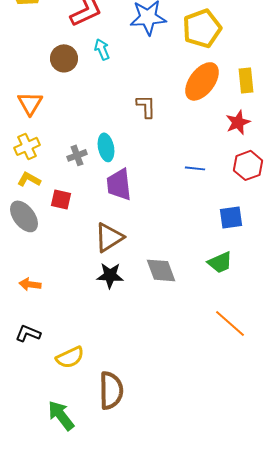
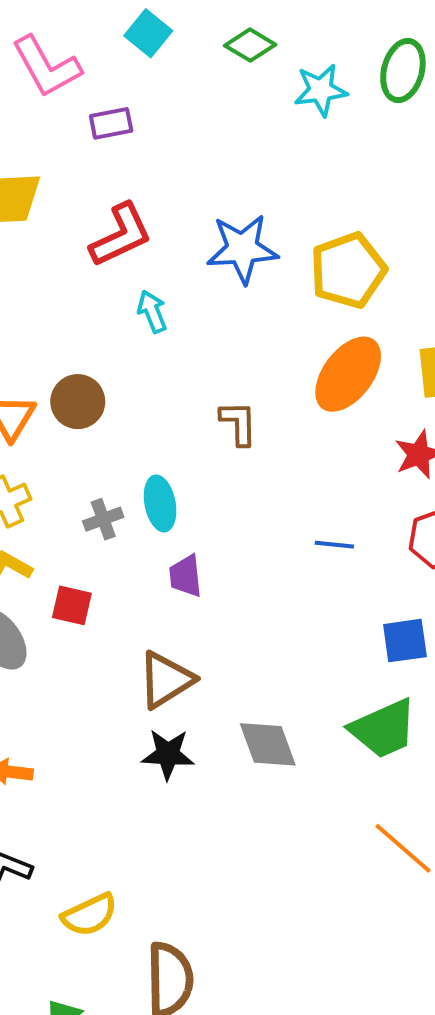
brown circle: (64, 58) -> (78, 402), moved
purple trapezoid: (119, 184) -> (186, 576), size x0.7
green trapezoid: (220, 262) -> (383, 729), size x1.4

